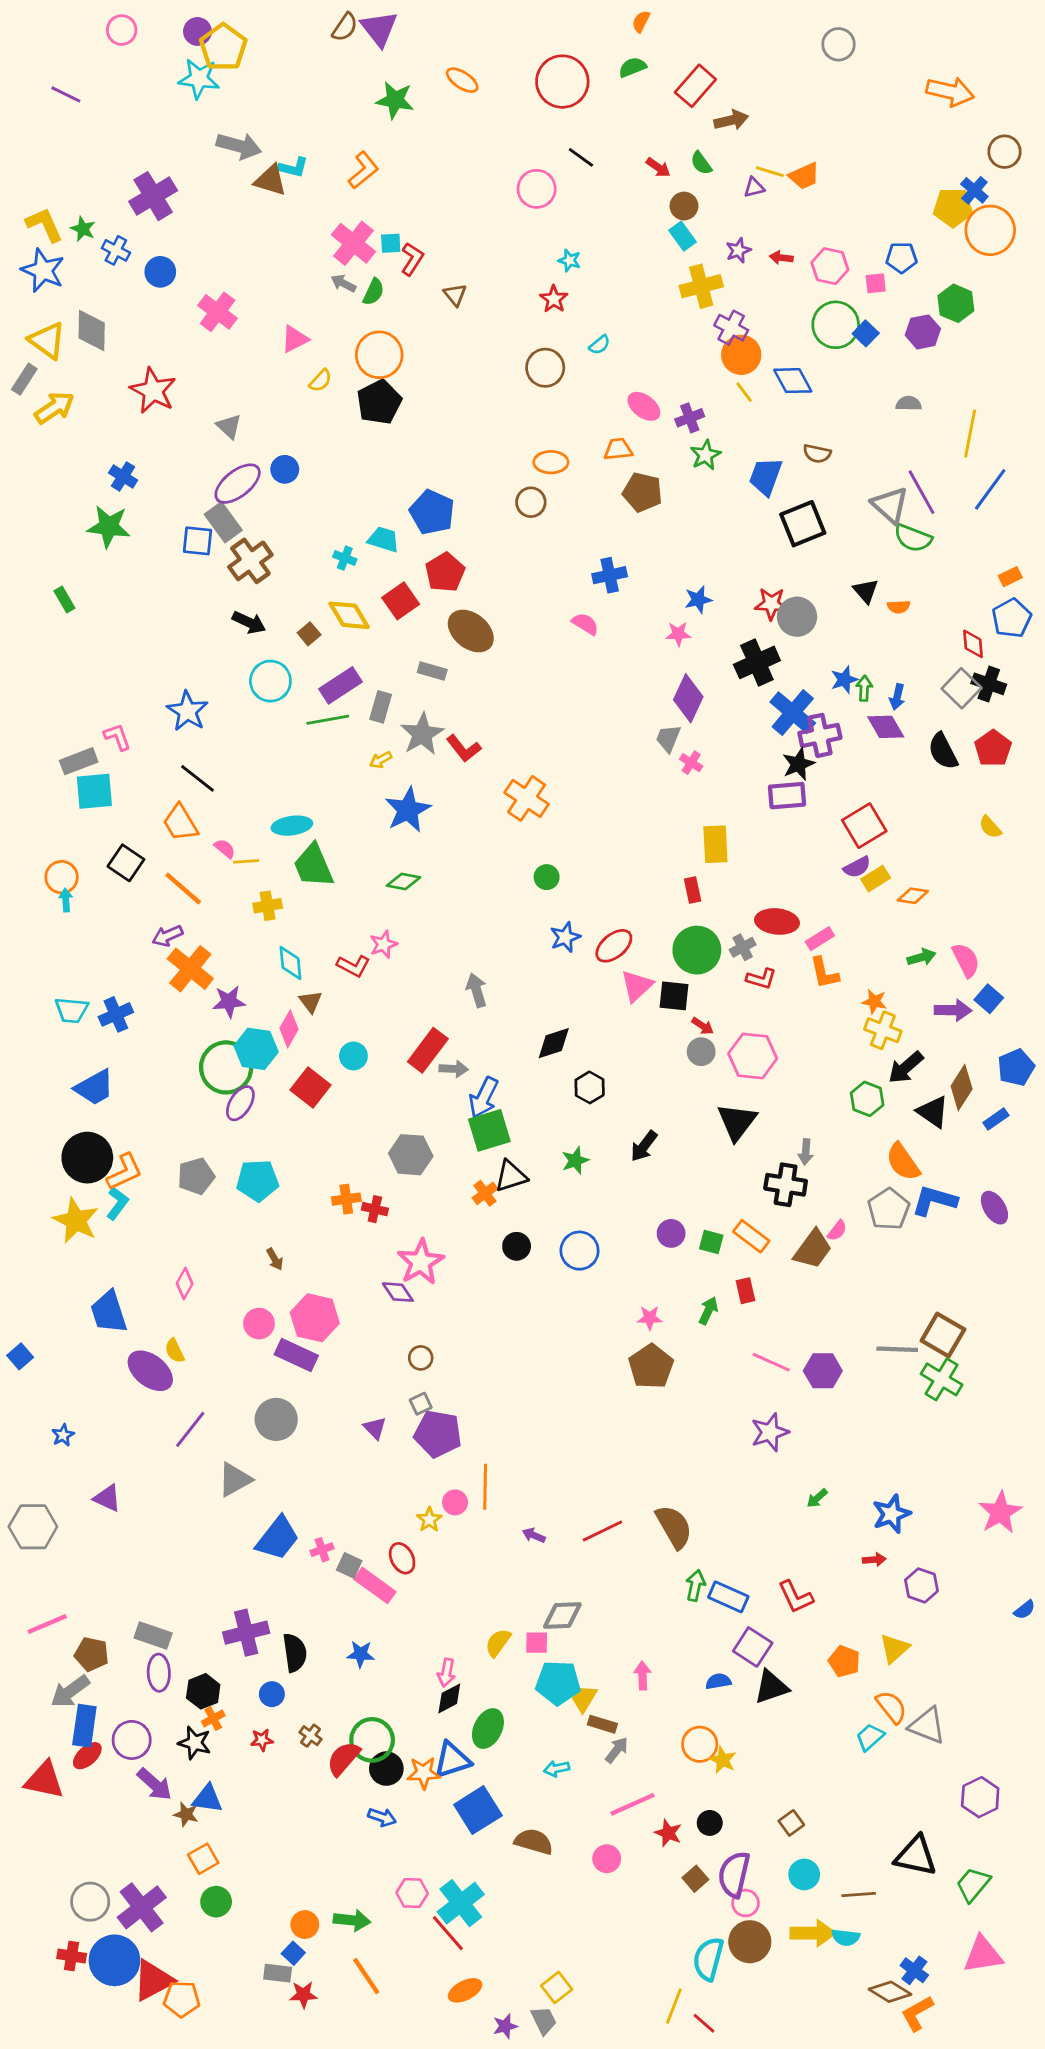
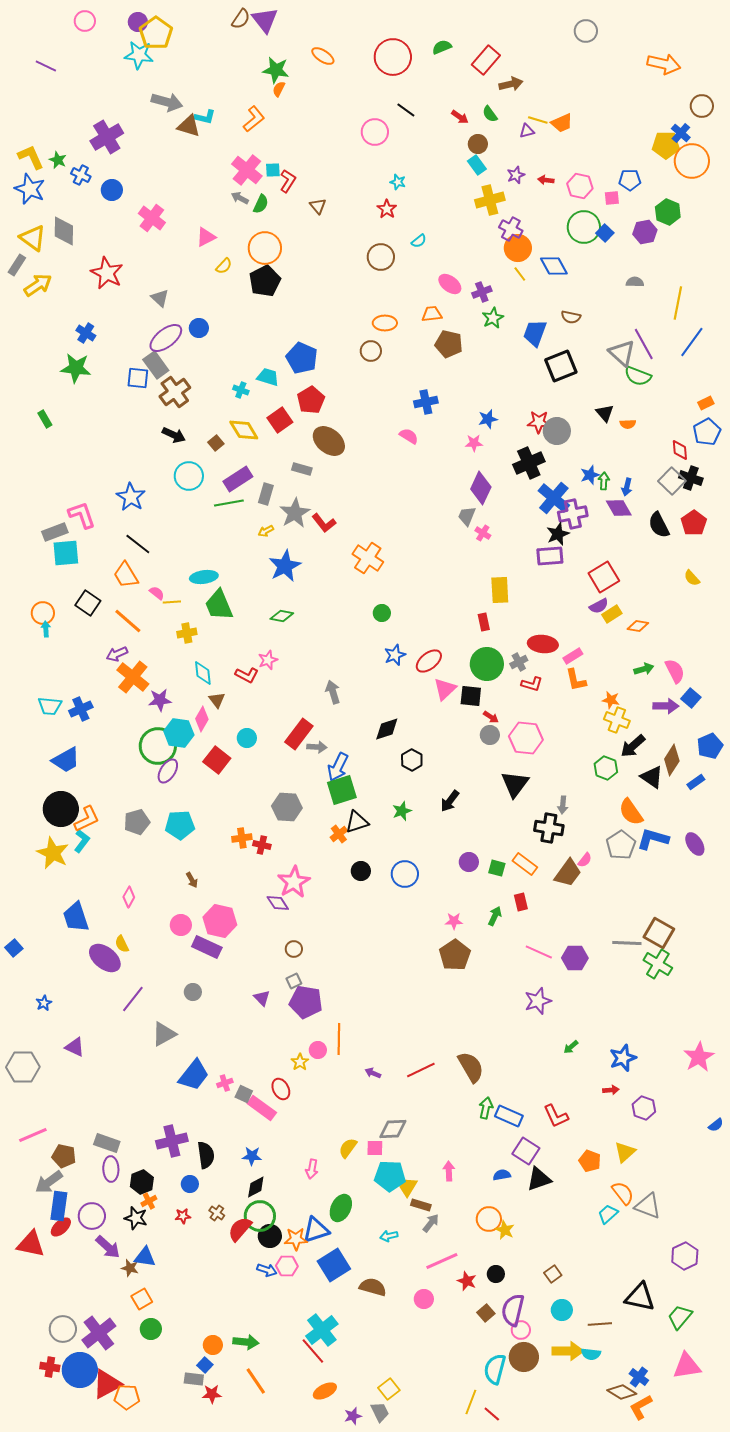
orange semicircle: (641, 21) -> (279, 89), moved
pink L-shape: (117, 737) -> (82, 515), size x1.4
gray circle: (276, 1419) -> (193, 992), size x0.6
black diamond: (449, 1698) -> (256, 1187), moved
pink hexagon: (412, 1893) -> (287, 1266), moved

